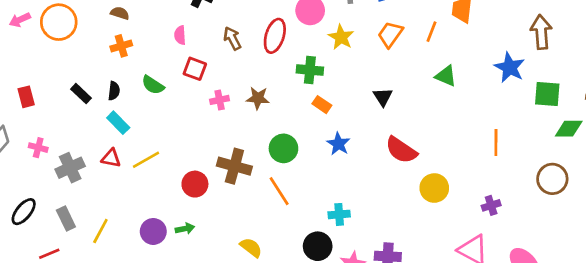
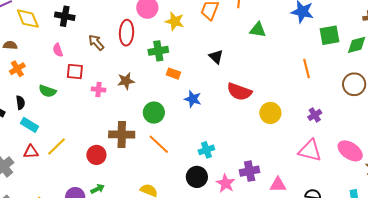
green square: (547, 94) -> (330, 35), moved
pink cross: (220, 100) -> (99, 89), turned 32

